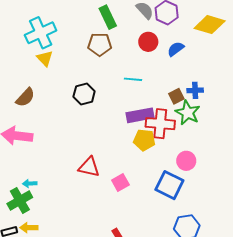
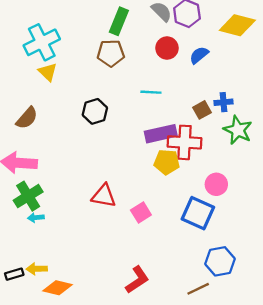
green rectangle: (108, 17) -> (119, 21), turned 50
green star: (188, 113) -> (238, 130), moved
green cross: (20, 200) -> (28, 196), moved

